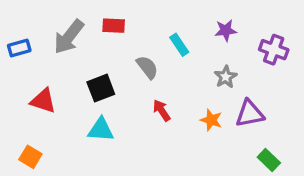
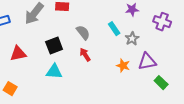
cyan rectangle: (179, 45) -> (114, 29), moved
red triangle: (43, 101) -> (18, 54), turned -30
red arrow: (162, 110) -> (85, 55), moved
green rectangle: (269, 160) -> (161, 83), moved

